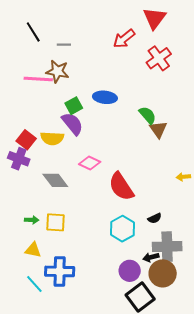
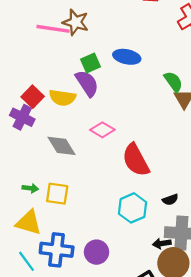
yellow triangle: (33, 250) -> (29, 223), size x1.4
purple circle: (130, 271) -> (97, 252), moved

